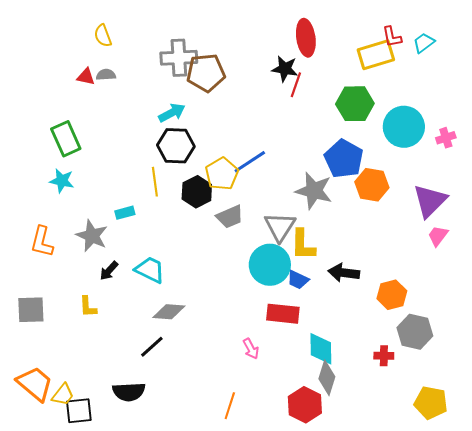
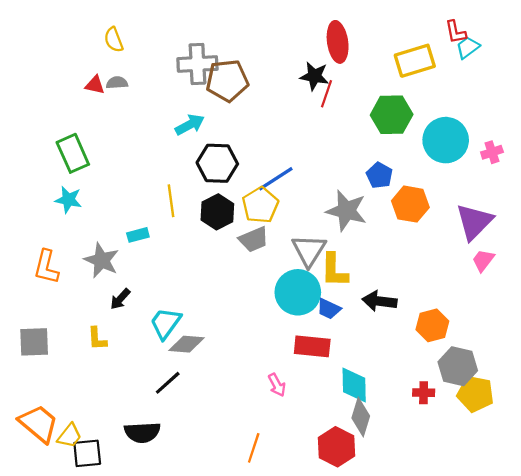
red L-shape: (392, 37) -> (456, 32), moved
black hexagon: (176, 146) -> (217, 163), moved
blue pentagon: (344, 159) -> (379, 175), size x0.6
yellow pentagon: (222, 174) -> (260, 205), moved
cyan trapezoid: (150, 270) -> (165, 323), moved, turned -80
yellow pentagon: (431, 403) -> (475, 394), moved

